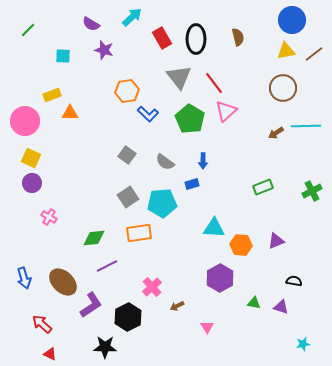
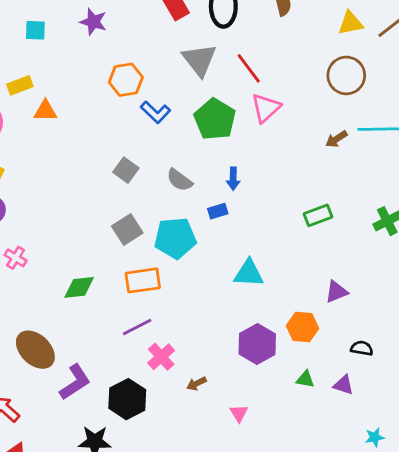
orange hexagon: (241, 245) -> (302, 327), moved
purple line: (107, 266) -> (137, 327), moved

